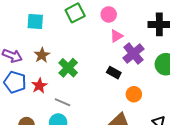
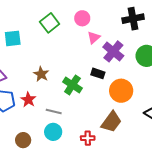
brown star: (42, 55) -> (41, 74), moved
green cross: (68, 68) -> (72, 85), moved
orange circle: (134, 94) -> (121, 91), size x1.5

